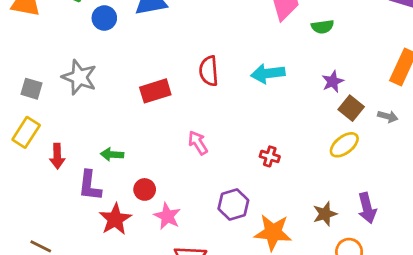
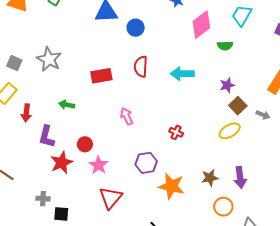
blue circle: (104, 18) -> (136, 28), moved
green arrow: (112, 154) -> (67, 105), moved

